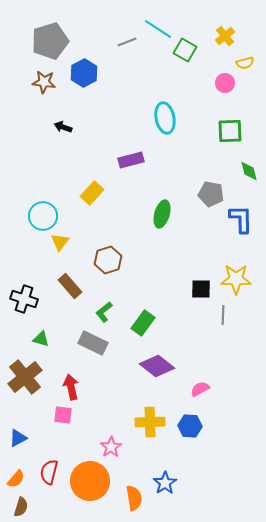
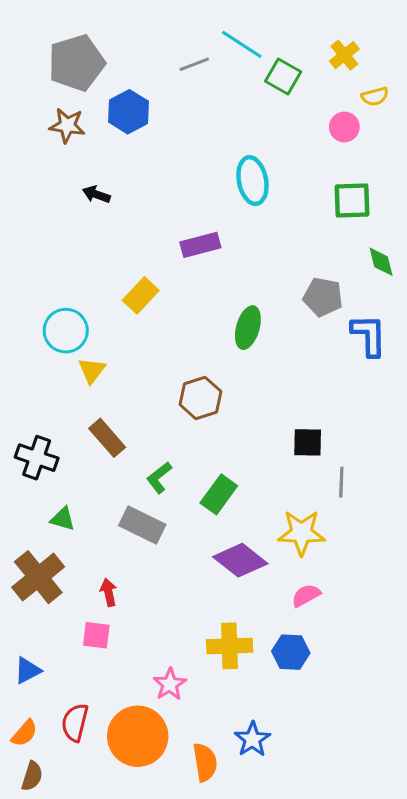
brown hexagon: (108, 260) -> (200, 398), moved
yellow star: (236, 279) -> (301, 533), moved
red arrow: (71, 387) -> (109, 592), size x0.7

